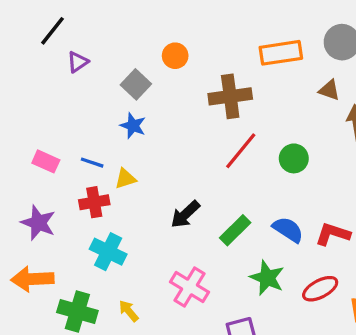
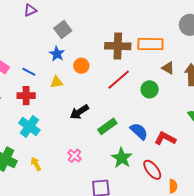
orange rectangle: (281, 53) -> (150, 44), moved
orange circle: (175, 56) -> (81, 66), moved
brown triangle: (329, 90) -> (168, 68), moved
yellow triangle: (125, 179) -> (57, 82), moved
pink cross: (190, 287) -> (74, 156), size x0.6
red ellipse: (320, 289) -> (152, 170), turned 70

